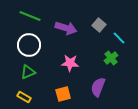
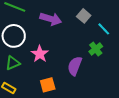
pink star: (70, 63) -> (40, 54), moved, turned 30
purple semicircle: (98, 87) -> (75, 66), moved

